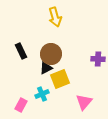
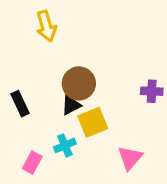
yellow arrow: (55, 17) -> (46, 26), moved
black rectangle: (21, 51) -> (20, 104), moved

